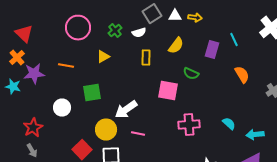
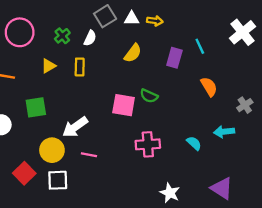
white semicircle: (139, 33) -> (90, 38), turned -48
yellow rectangle: (146, 58) -> (80, 67), moved
green semicircle: (191, 74) -> (149, 96), moved
cyan arrow: (255, 135) -> (224, 132), moved

